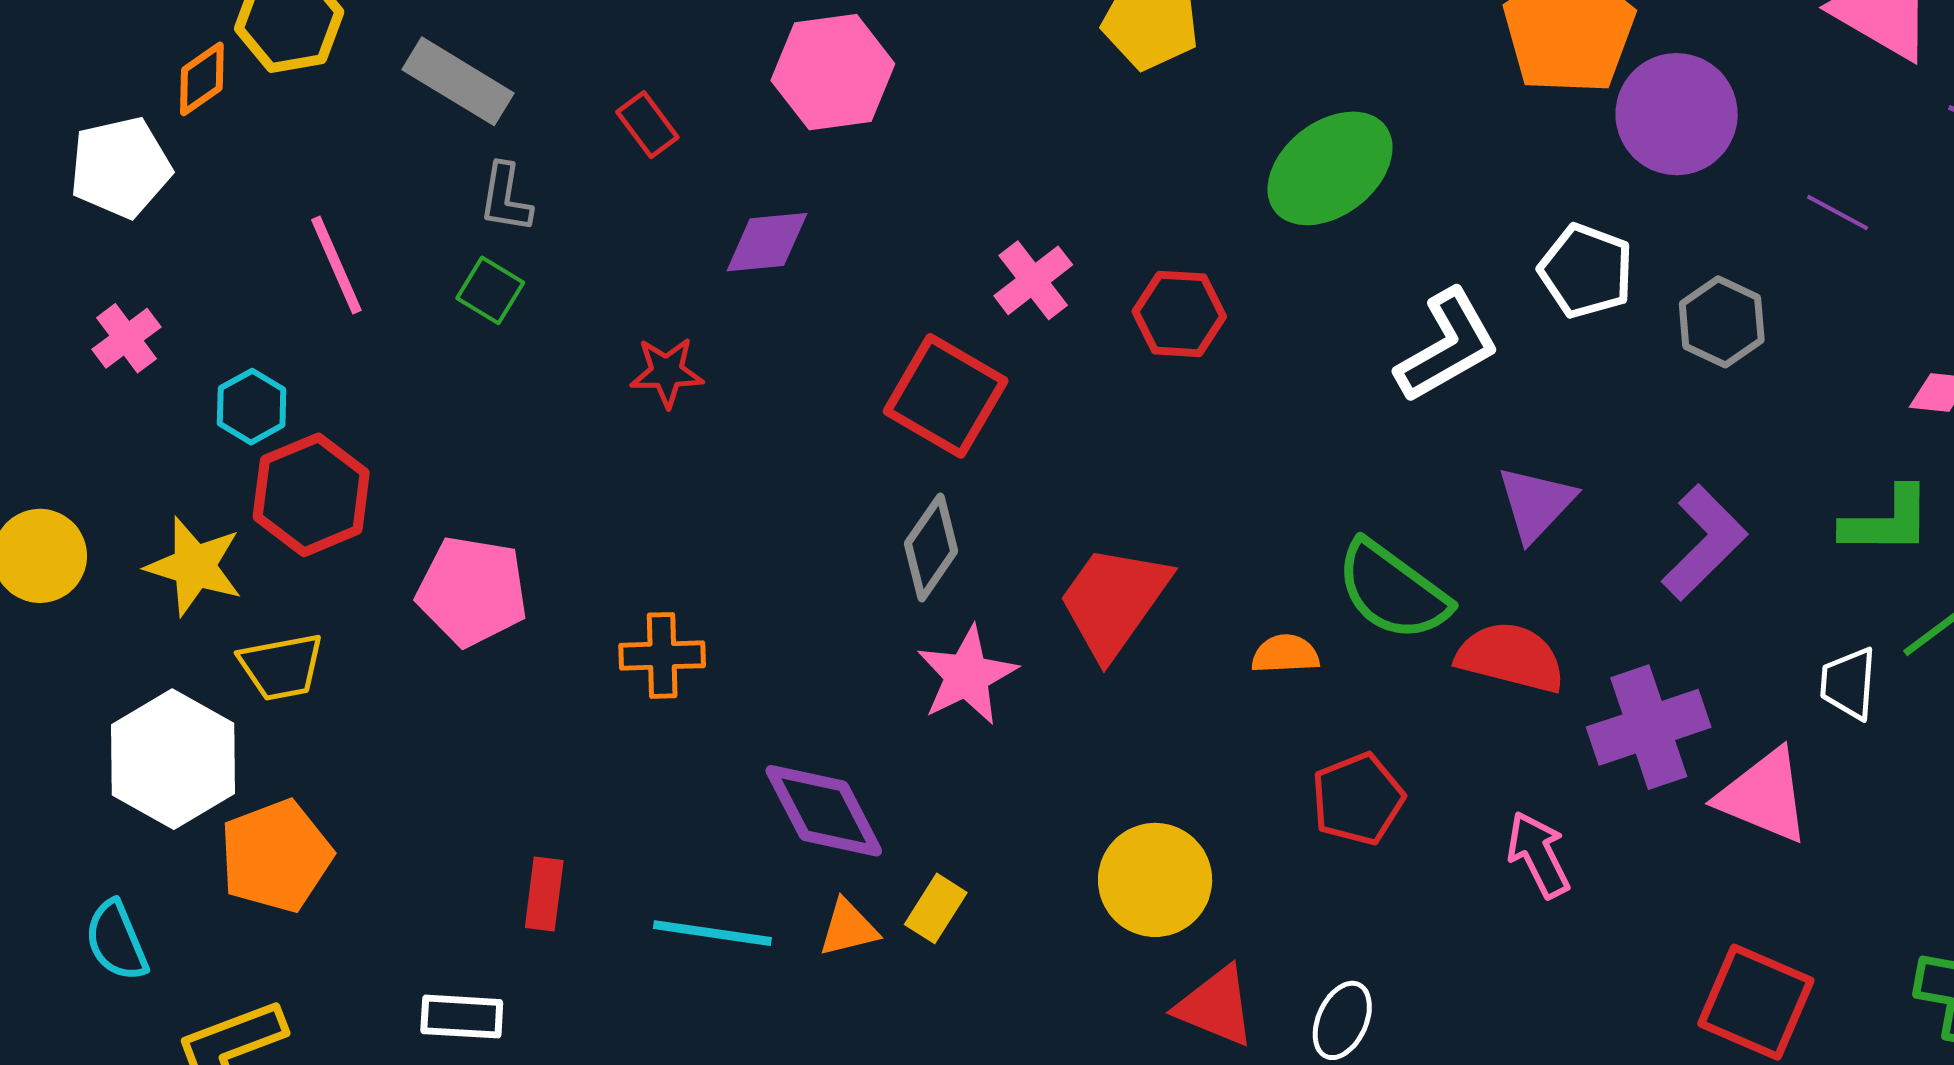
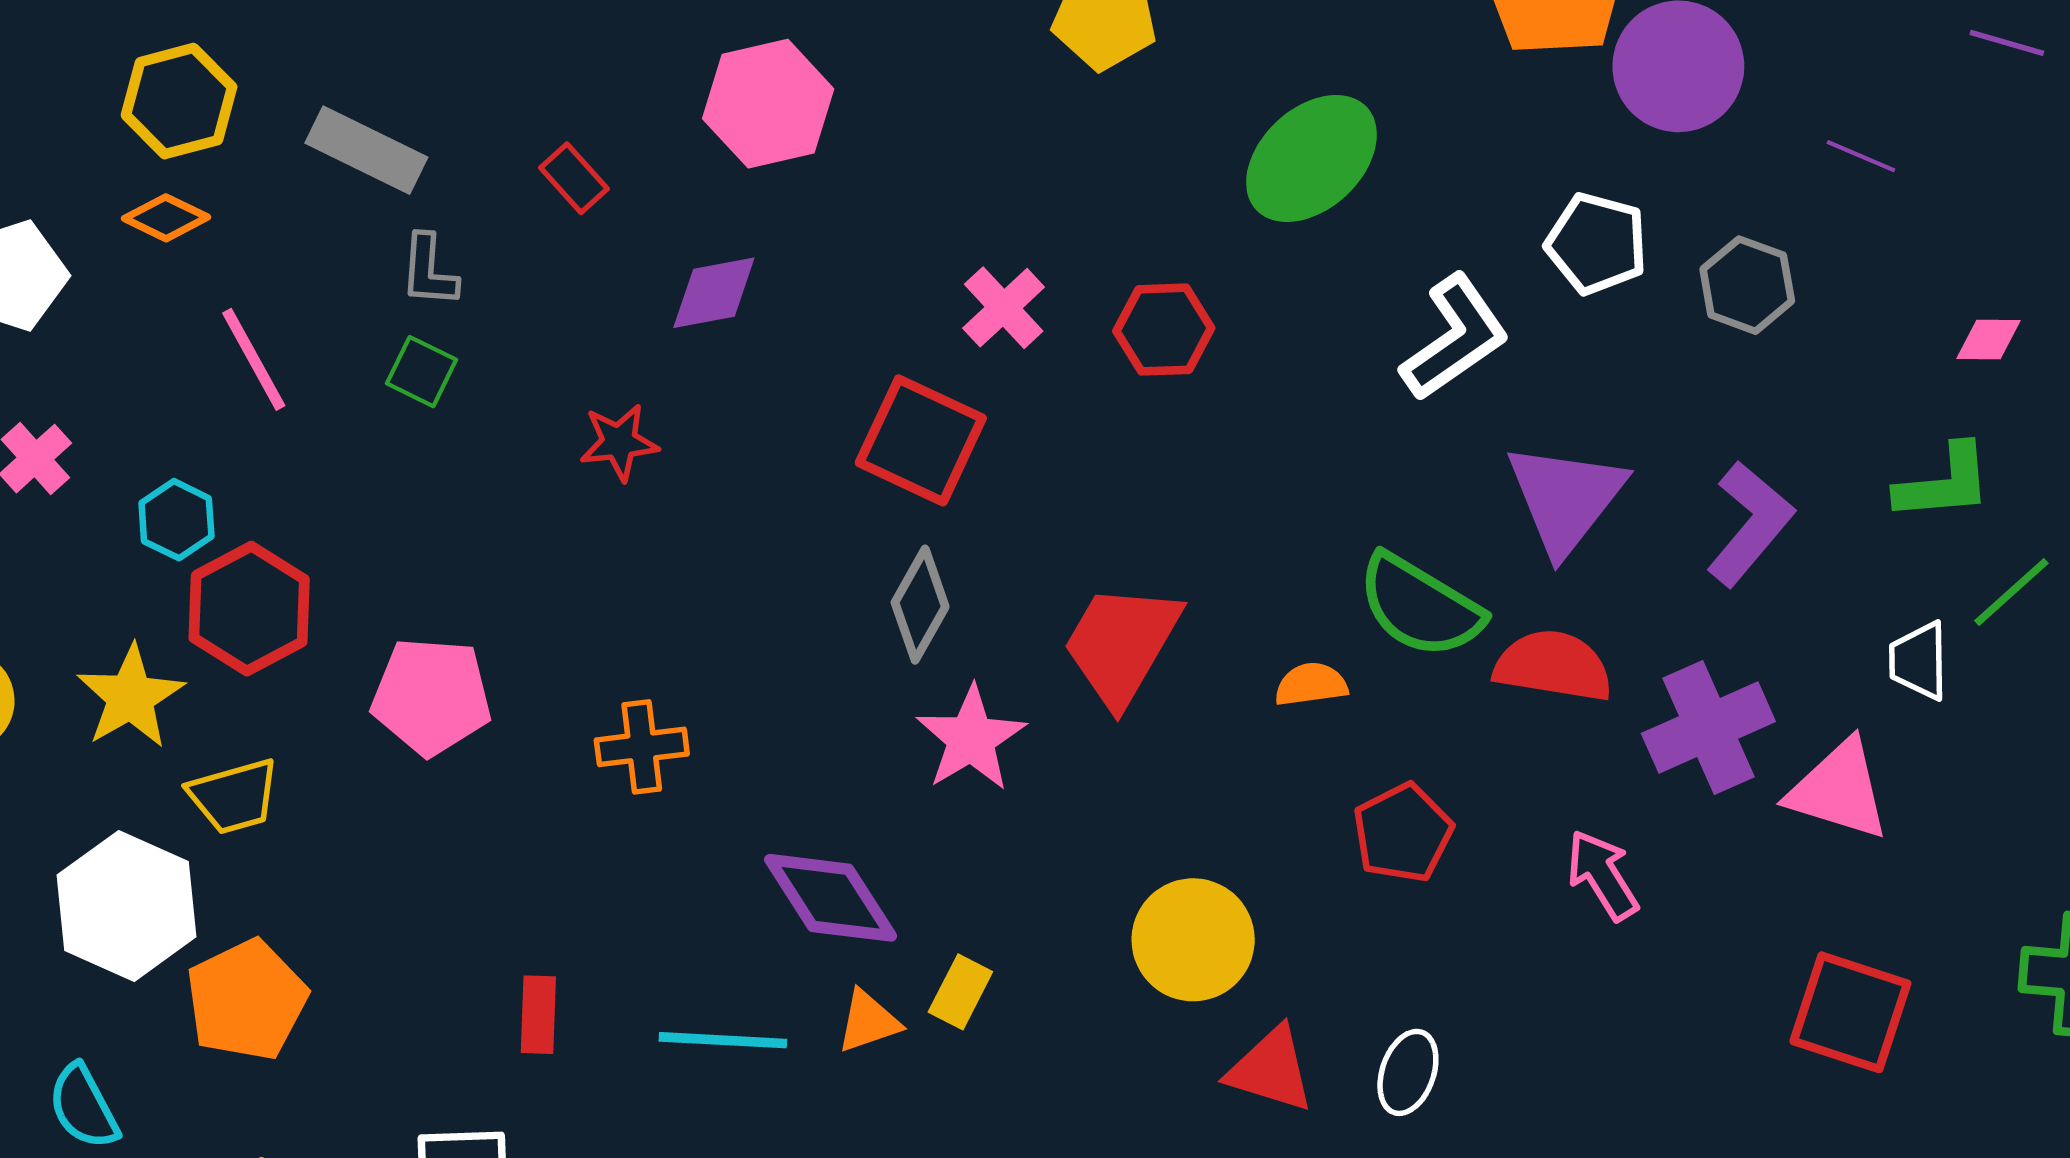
orange diamond: (202, 79) -> (166, 218), moved, turned 66
purple triangle: (1536, 503) -> (1566, 498), size x1.4
yellow star: (194, 566) -> (131, 697), turned 30

